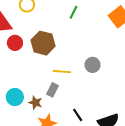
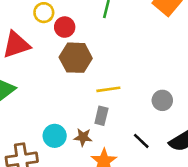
red circle: (15, 43) -> (65, 27), moved
gray circle: (93, 65) -> (162, 100), moved

